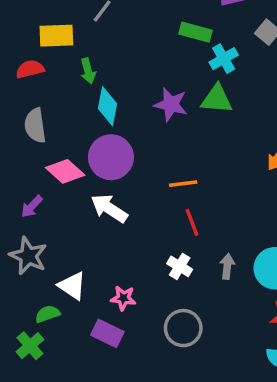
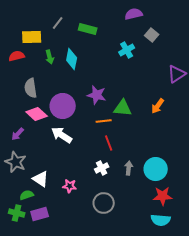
green rectangle: (195, 32) -> (88, 29), moved
green triangle: (217, 99) -> (123, 108), moved
purple star: (171, 104) -> (97, 95), moved
cyan diamond: (107, 106) -> (72, 59), moved
gray semicircle: (35, 126) -> (31, 88), moved
white cross: (180, 266) -> (102, 168), turned 32
purple rectangle: (107, 333) -> (40, 214), moved, turned -42
green cross: (30, 346) -> (17, 213), turned -35

